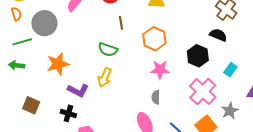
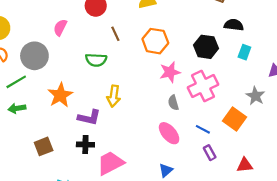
black semicircle: (218, 35) -> (234, 25), moved
green semicircle: (108, 50) -> (96, 60), moved
pink cross: (203, 92) -> (203, 86), moved, turned 36
brown square: (31, 105) -> (44, 146), turned -30

